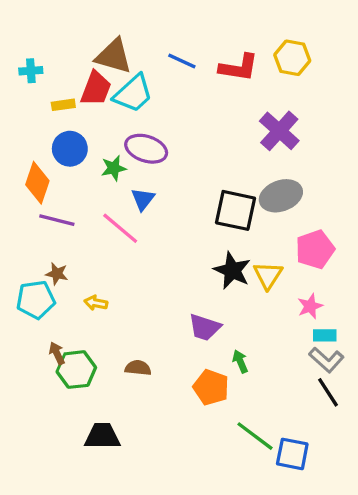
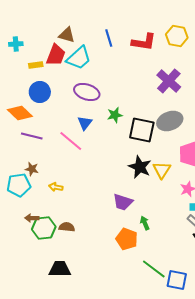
brown triangle: (114, 56) -> (67, 35), size x0.7
blue line: (182, 61) -> (109, 38), turned 48
green star: (114, 168) -> (115, 115), moved
orange diamond: (37, 183) -> (20, 113), turned -65
brown arrow: (57, 353) -> (32, 218), turned -64
brown semicircle: (138, 368) -> (67, 227), moved

